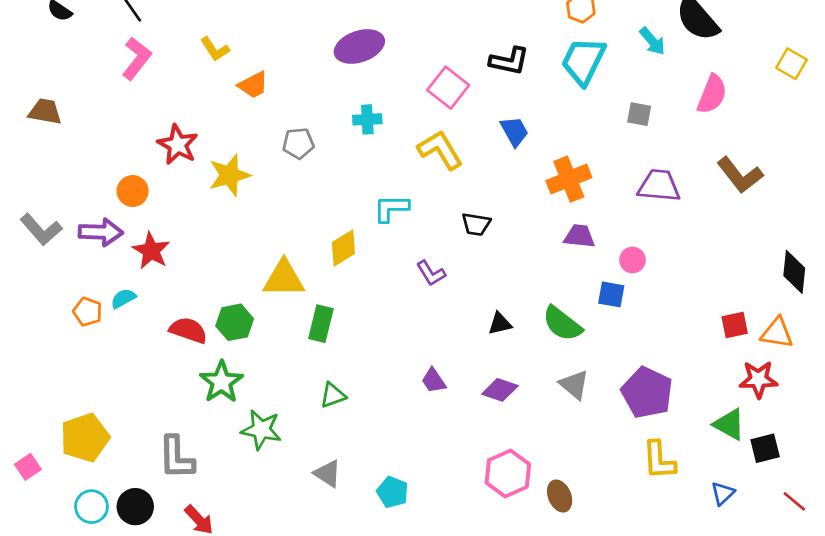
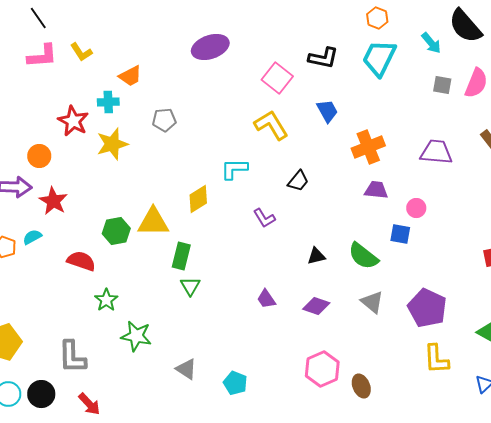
yellow L-shape: (215, 49) -> (81, 52), moved
pink L-shape: (137, 58) -> (42, 56), turned 48
gray square: (639, 114) -> (442, 85), moved
cyan cross: (367, 119) -> (108, 102), moved
black trapezoid: (476, 224) -> (298, 181), turned -60
green hexagon: (235, 322) -> (116, 231), moved
green star: (221, 382) -> (106, 300), size x0.7
green triangle: (333, 395) -> (190, 286), moved, turned -40

